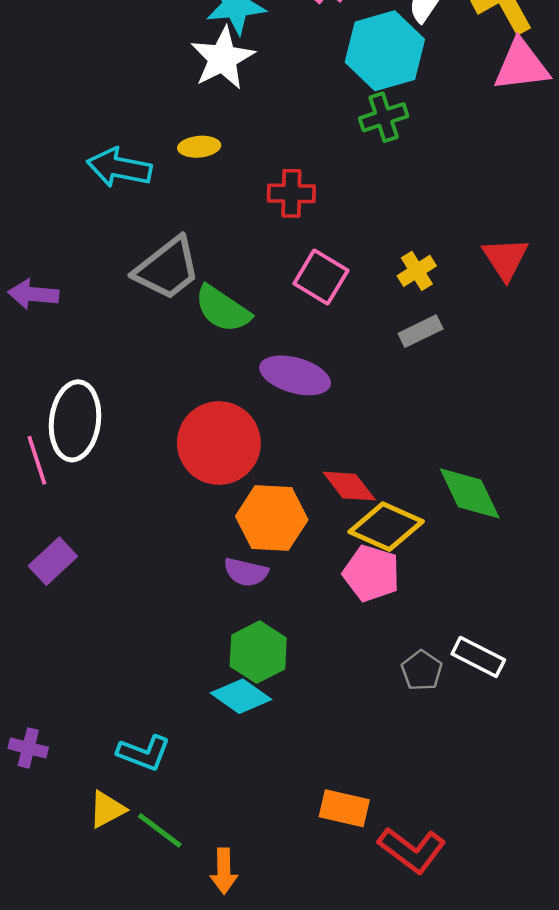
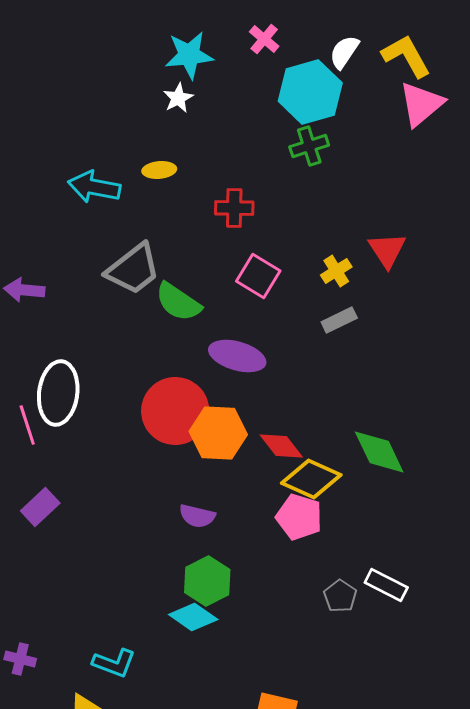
white star: (223, 58) -> (178, 98), size x0.6
pink triangle: (521, 66) -> (421, 104), turned -33
red triangle: (505, 259) -> (387, 250), moved
orange hexagon: (272, 518) -> (218, 433), moved

